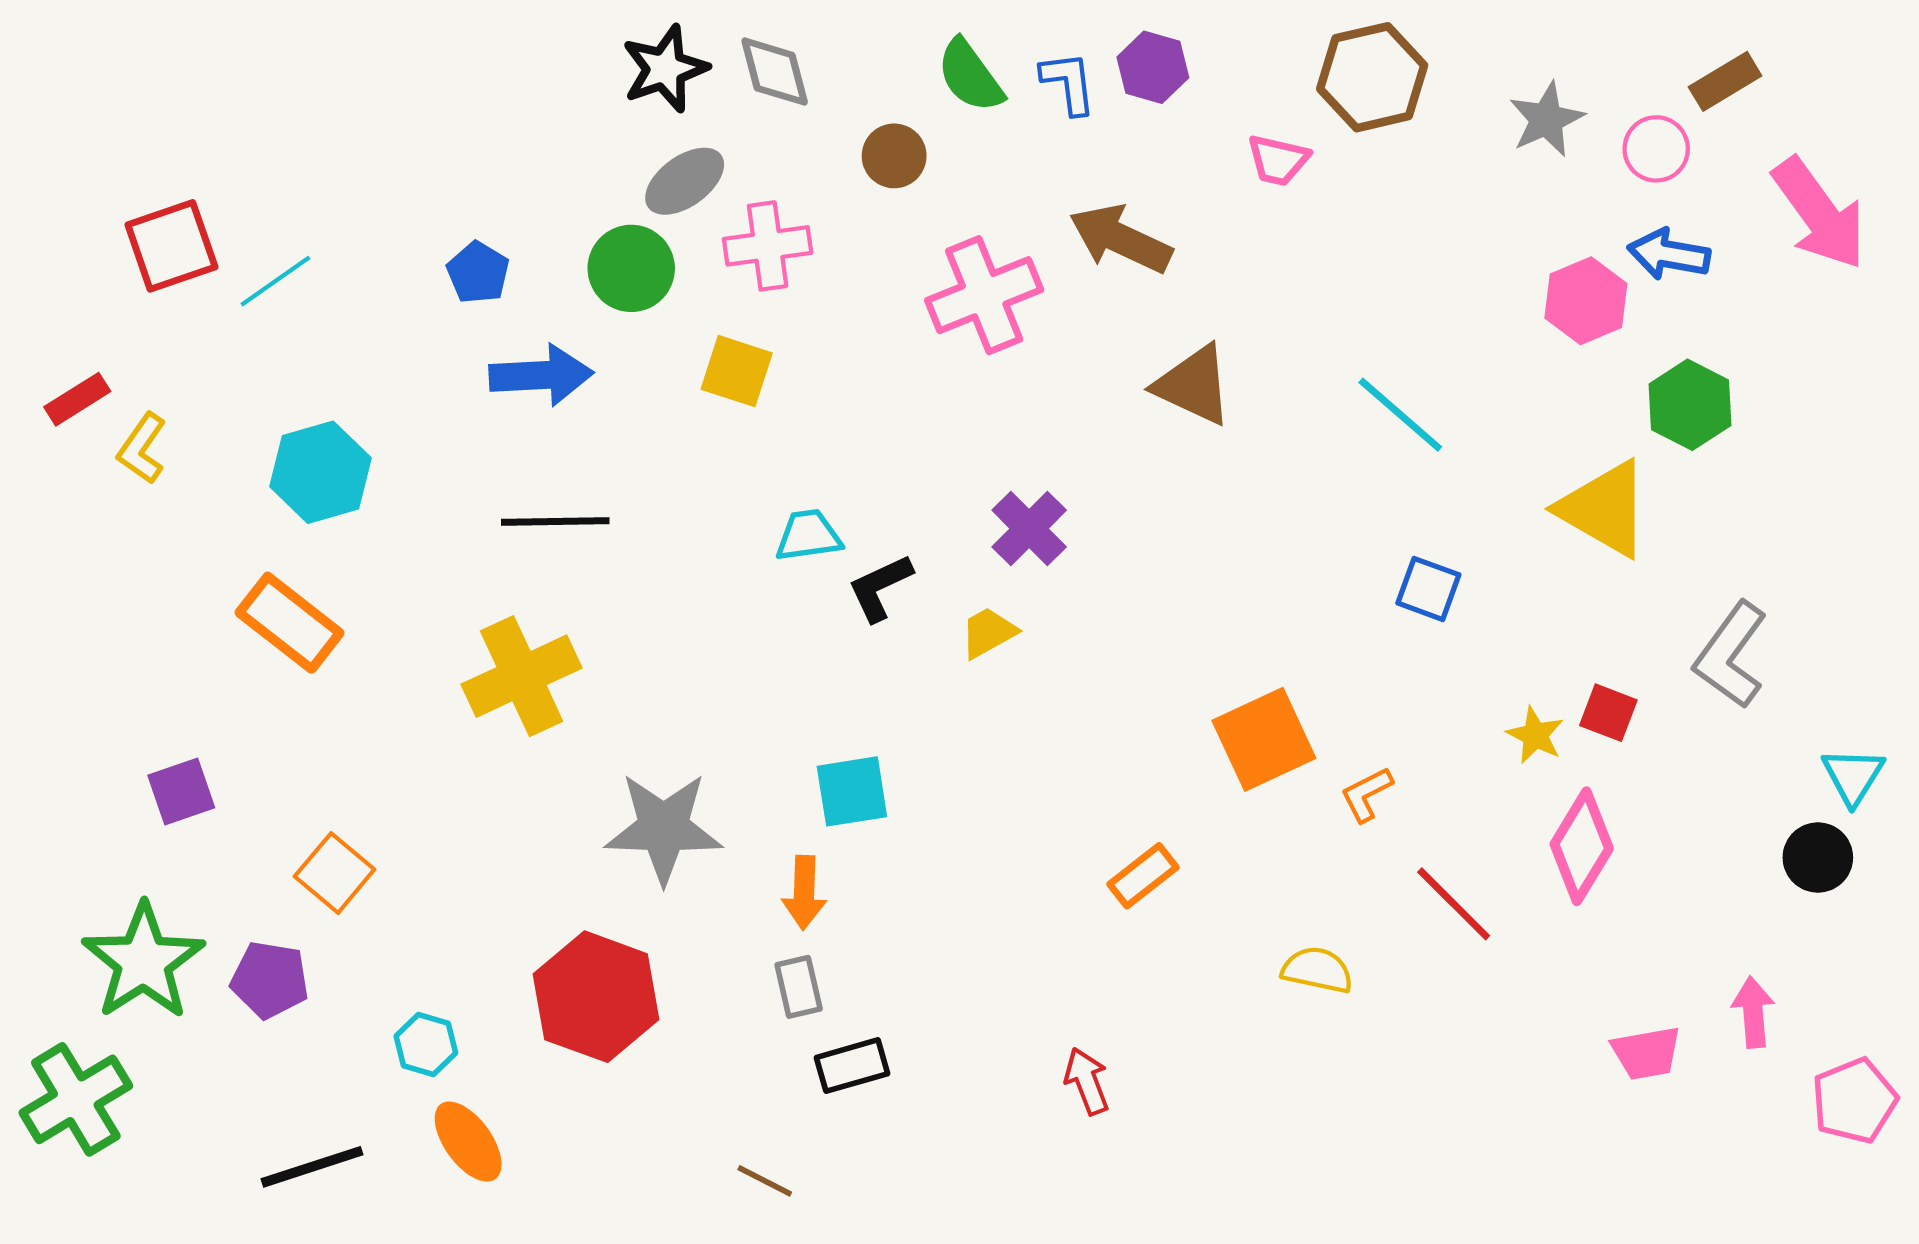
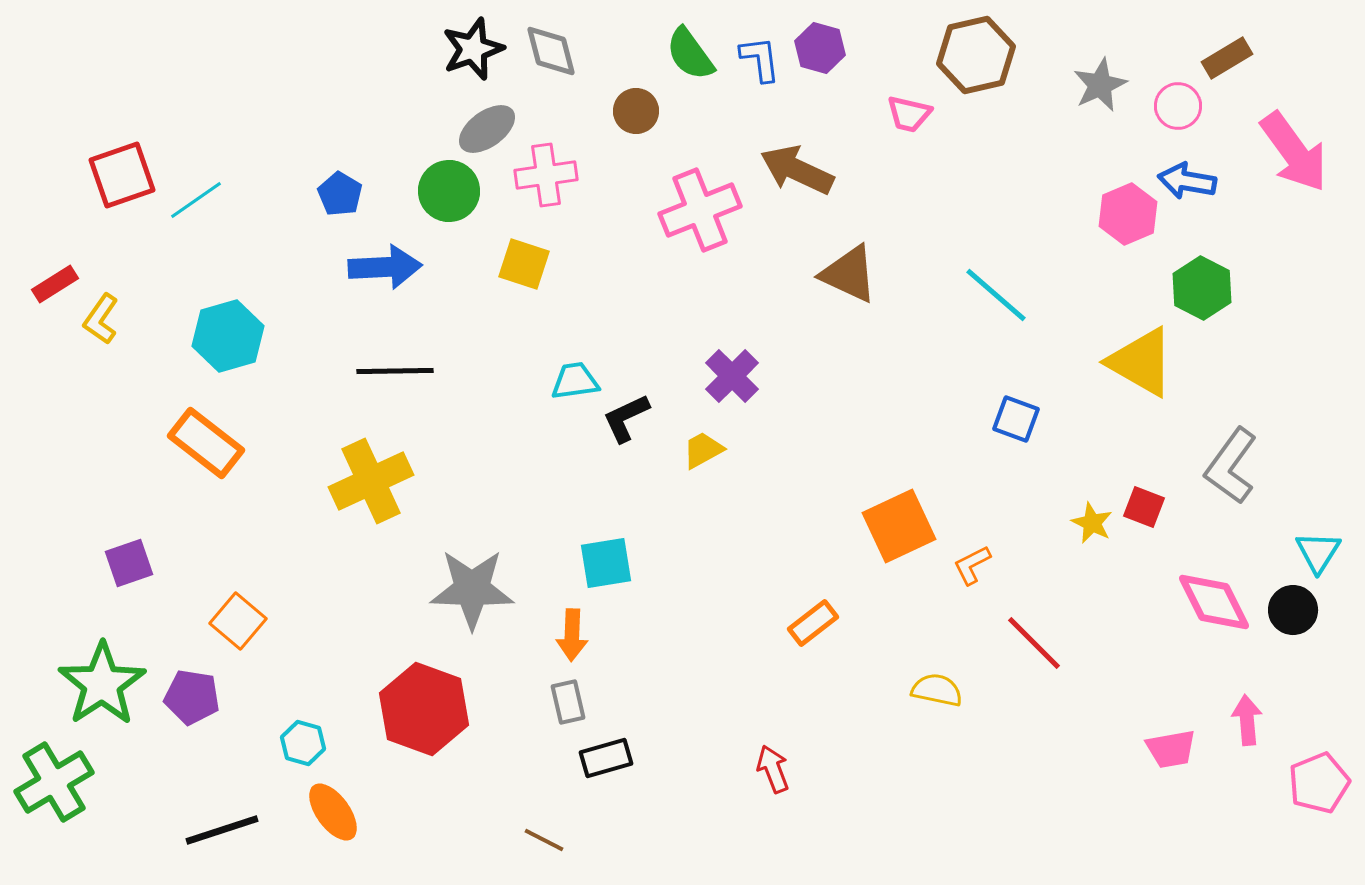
pink diamond: (1582, 846) -> (1214, 602), moved, turned -58

